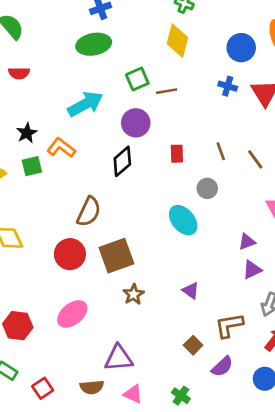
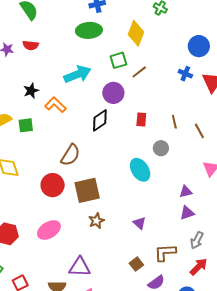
yellow diamond: (177, 41) -> (136, 33), moved
brown line: (167, 91) -> (139, 72), turned -35
green square: (32, 166) -> (26, 125), moved

